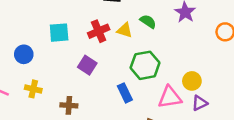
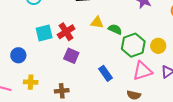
green semicircle: (148, 21) -> (115, 29), moved
red cross: (99, 31) -> (66, 32), moved
green hexagon: (145, 65) -> (133, 45), moved
yellow circle: (192, 81) -> (158, 46), moved

